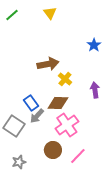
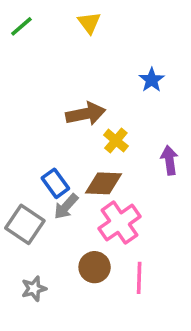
blue star: (94, 45) -> (152, 80), moved
pink line: (78, 156) -> (139, 278), turned -42

